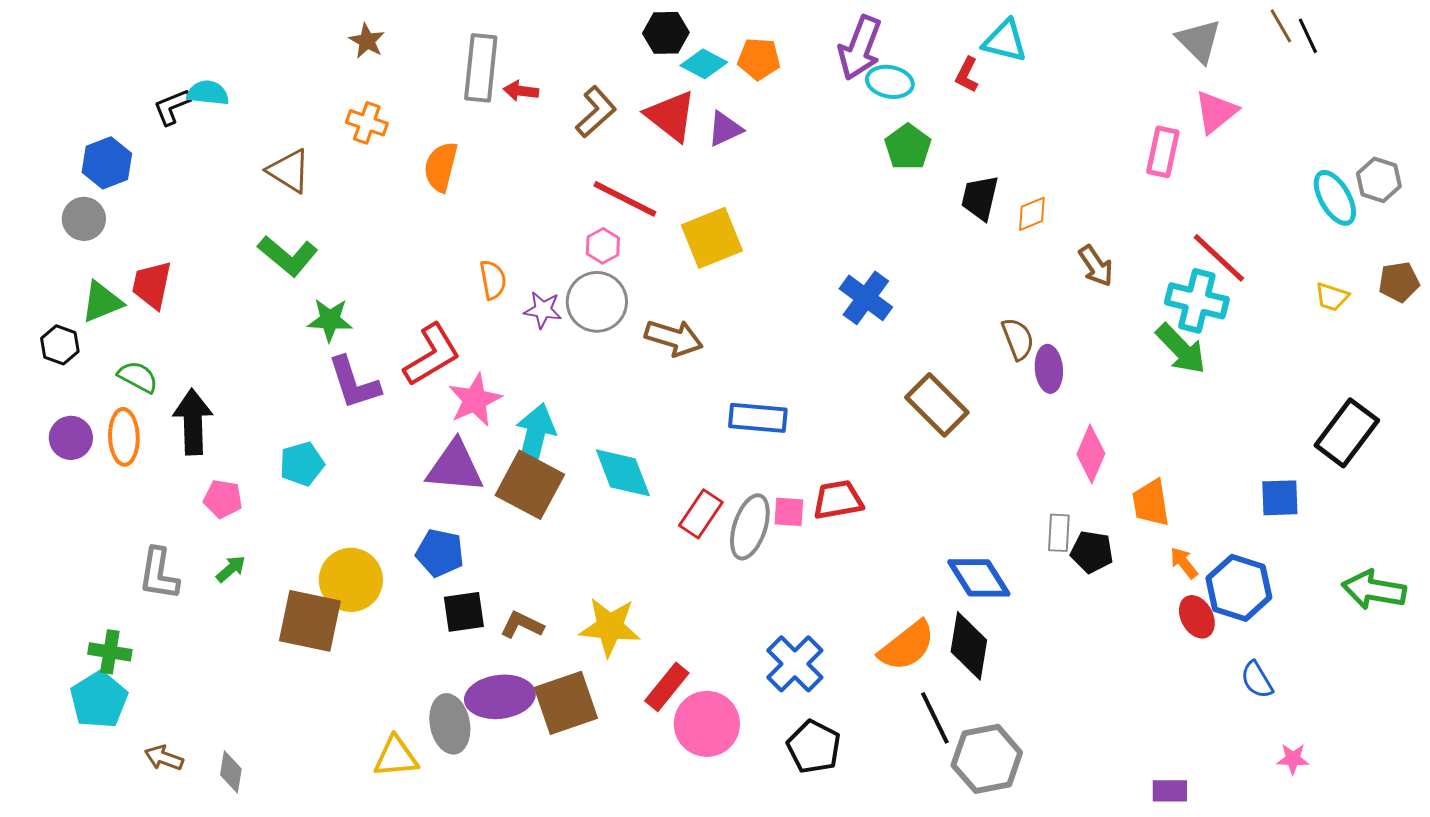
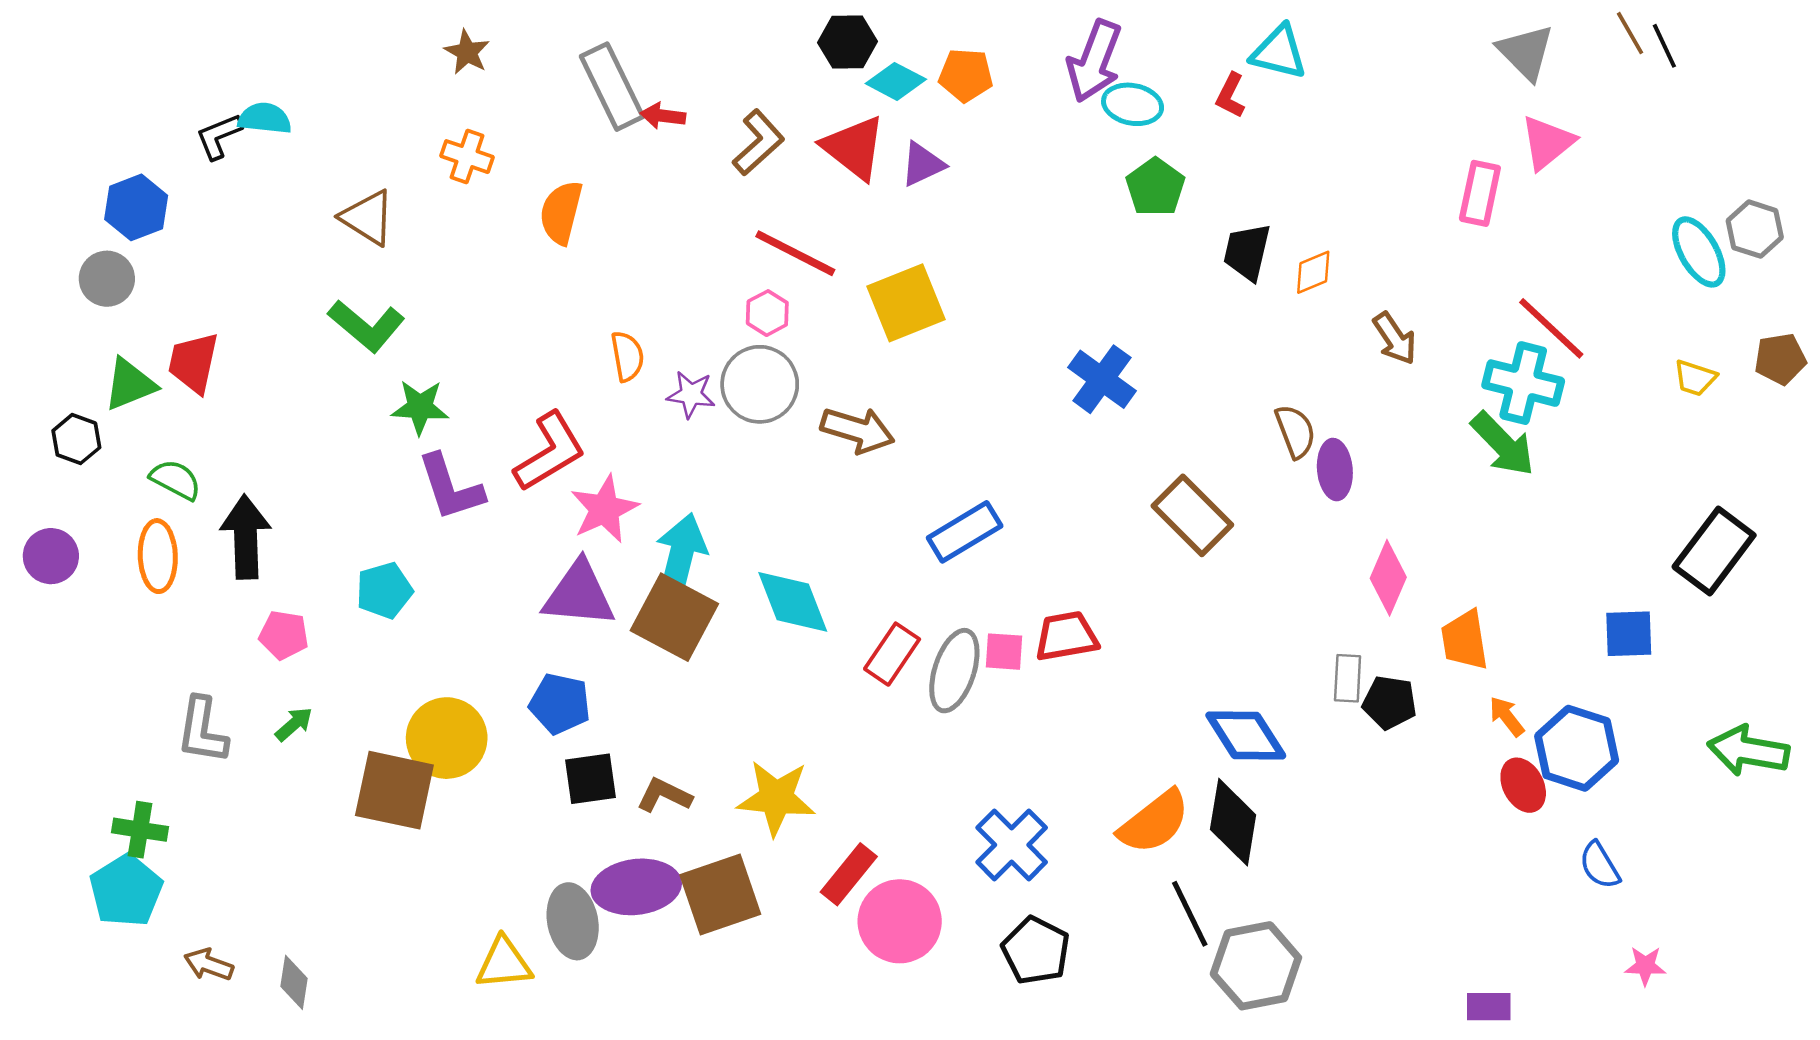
gray rectangle: (481, 68) -> (612, 87), turned -32
blue rectangle: (758, 418) -> (965, 532), turned -36
purple circle: (71, 438) -> (51, 556), moved

